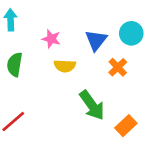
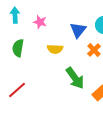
pink star: (51, 39) -> (40, 22), moved

